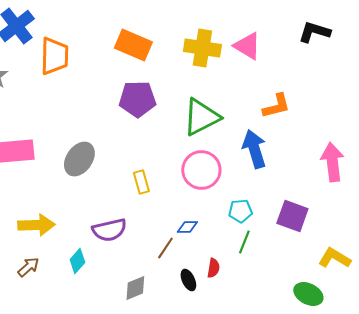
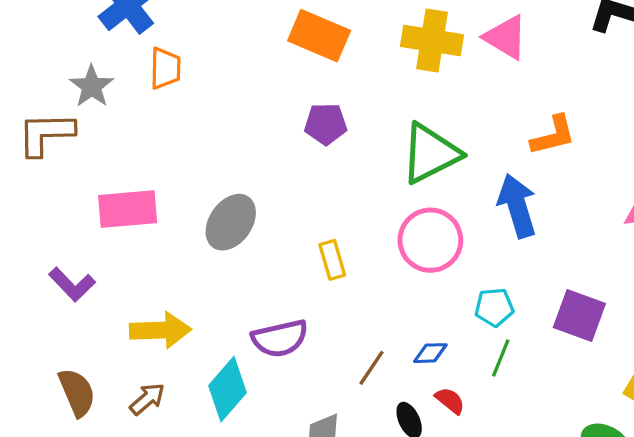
orange trapezoid: (54, 56) -> (165, 68), moved, size x0.7
purple pentagon: (137, 99) -> (326, 124), size x0.7
blue diamond: (187, 227) -> (430, 353), moved
cyan diamond: (77, 261) -> (227, 389), size x1.5
red semicircle: (213, 268) -> (450, 401), turned -60

